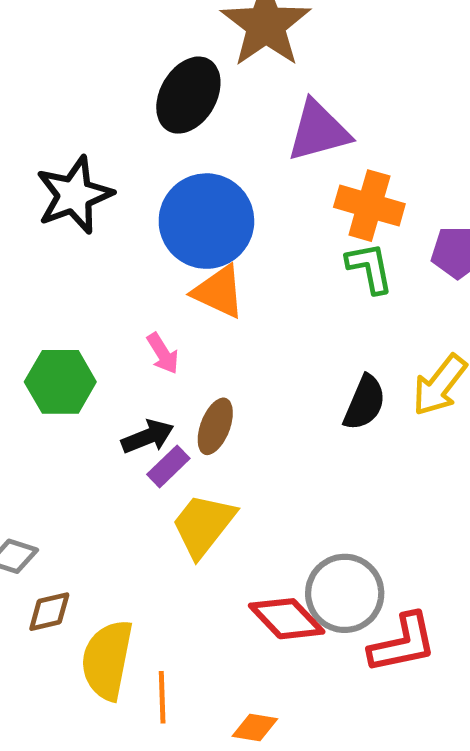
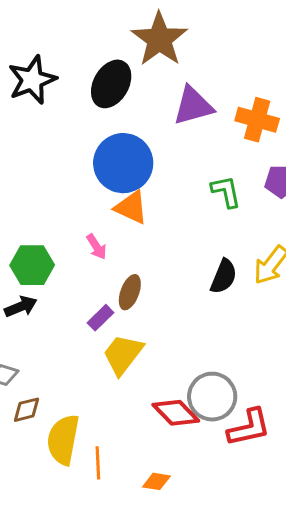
black star: (74, 195) -> (32, 80), moved
orange cross: (369, 206) -> (257, 120), moved
black arrow: (148, 437) -> (21, 307), moved

